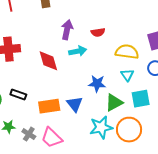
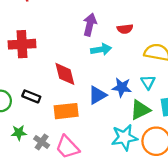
red diamond: (48, 61) -> (65, 74), moved
cyan triangle: (127, 75) -> (148, 82), moved
blue triangle: (75, 104) -> (97, 95), moved, turned 36

